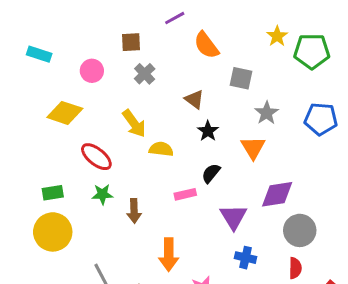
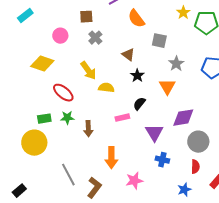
cyan rectangle: (39, 54) -> (25, 16), moved, turned -56
green rectangle: (53, 193) -> (44, 119), moved

